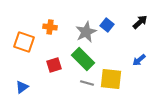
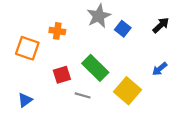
gray star: (86, 32) -> (99, 16), moved
yellow square: (111, 79) -> (127, 91), turned 35
gray line: (87, 83) -> (83, 95), moved

